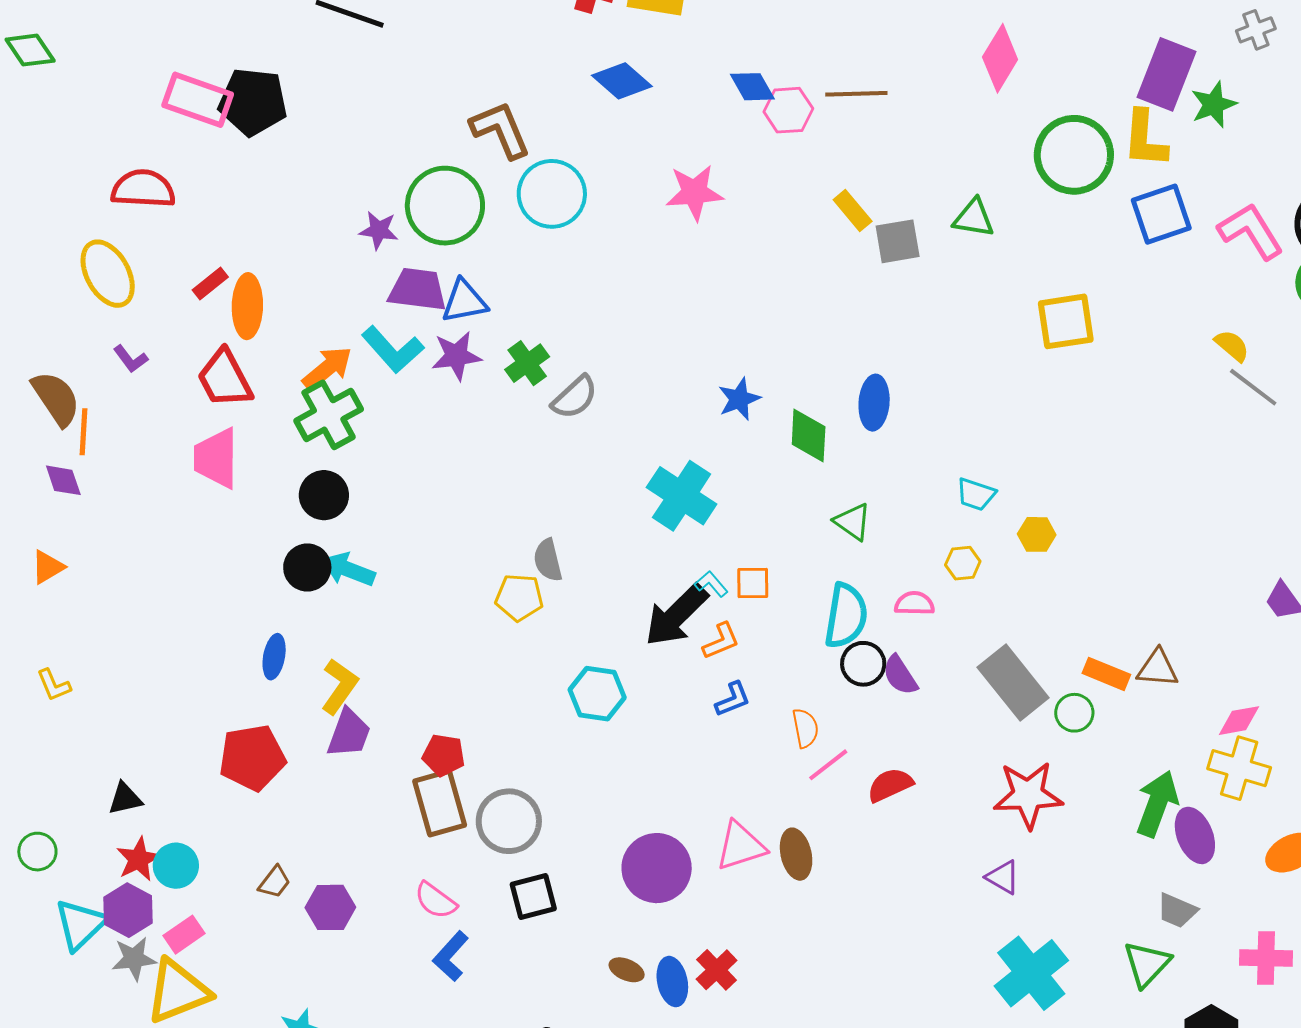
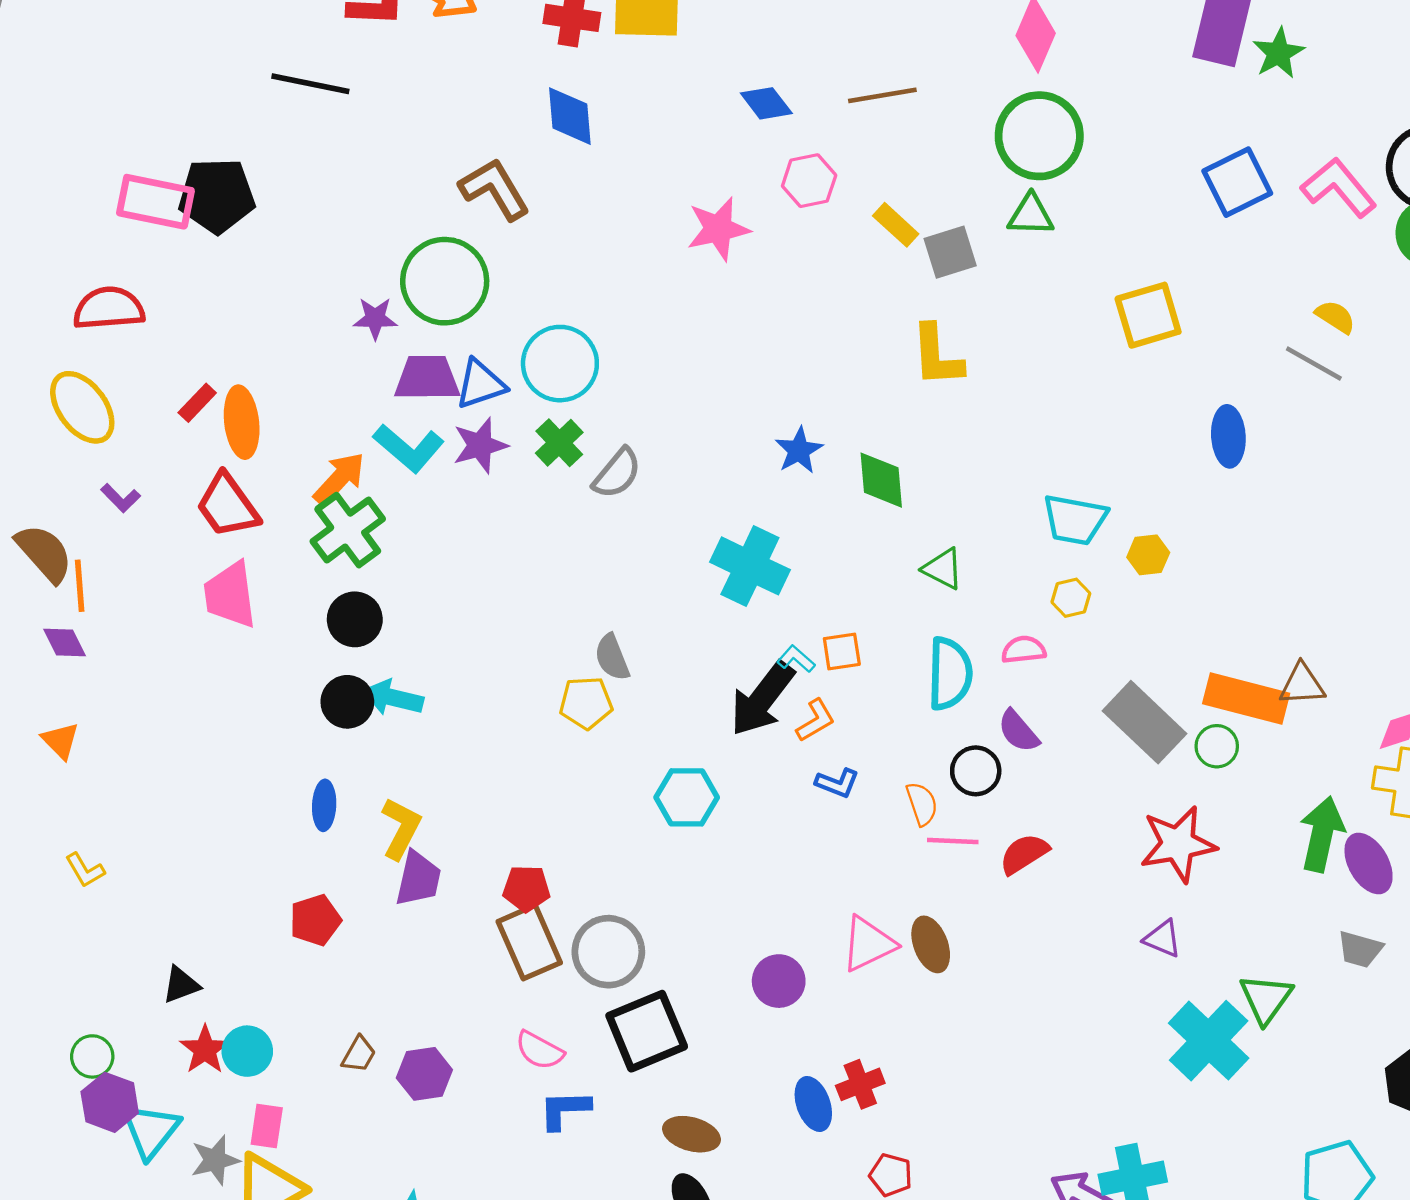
blue diamond: (622, 81) -> (570, 116), moved, turned 52
pink hexagon: (788, 110) -> (809, 181), moved
yellow L-shape: (1145, 139) -> (937, 356), moved
green circle: (1074, 155) -> (1039, 136), moved
cyan circle: (552, 194) -> (560, 364), moved
gray line: (1253, 387) -> (1314, 363), moved
blue ellipse: (874, 403) -> (1228, 436), moved
cyan trapezoid: (976, 494) -> (1075, 520), size x1.5
orange triangle: (48, 567) -> (60, 741), turned -36
black circle: (863, 664) -> (976, 771), moved
orange rectangle: (1106, 674) -> (1246, 699), size x1.6
blue L-shape: (733, 699) -> (837, 783), turned 51
red pentagon: (252, 758) -> (315, 920), size x0.7
pink line: (828, 765) -> (953, 841), turned 48
purple circle: (657, 868) -> (779, 981), size x0.7
black square: (533, 897) -> (647, 1031), size x1.5
purple hexagon: (128, 910) -> (110, 1102), moved
pink rectangle: (184, 935) -> (267, 1126), turned -39
blue L-shape: (451, 956) -> (565, 1110), turned 54
green triangle: (1147, 964) -> (1266, 999), moved
brown ellipse: (627, 970) -> (691, 1134), moved, size x1.4
red cross: (717, 970) -> (860, 1084), turned 30

